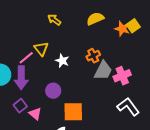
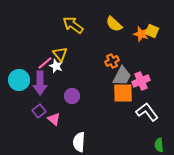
yellow semicircle: (95, 19) -> (114, 24), turned -114
yellow arrow: (54, 20) -> (73, 25), size x1.5
yellow square: (133, 26) -> (152, 31), turned -32
white star: (62, 61) -> (56, 66), moved
orange square: (73, 112) -> (123, 93), moved

